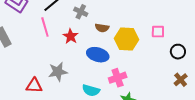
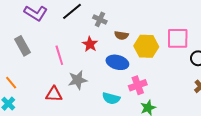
pink line: (45, 27) -> (59, 55), moved
pink square: (158, 32) -> (178, 38), size x1.6

